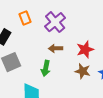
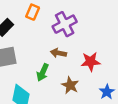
orange rectangle: (25, 18) -> (33, 12), turned 32
brown star: (83, 71) -> (70, 85), moved

